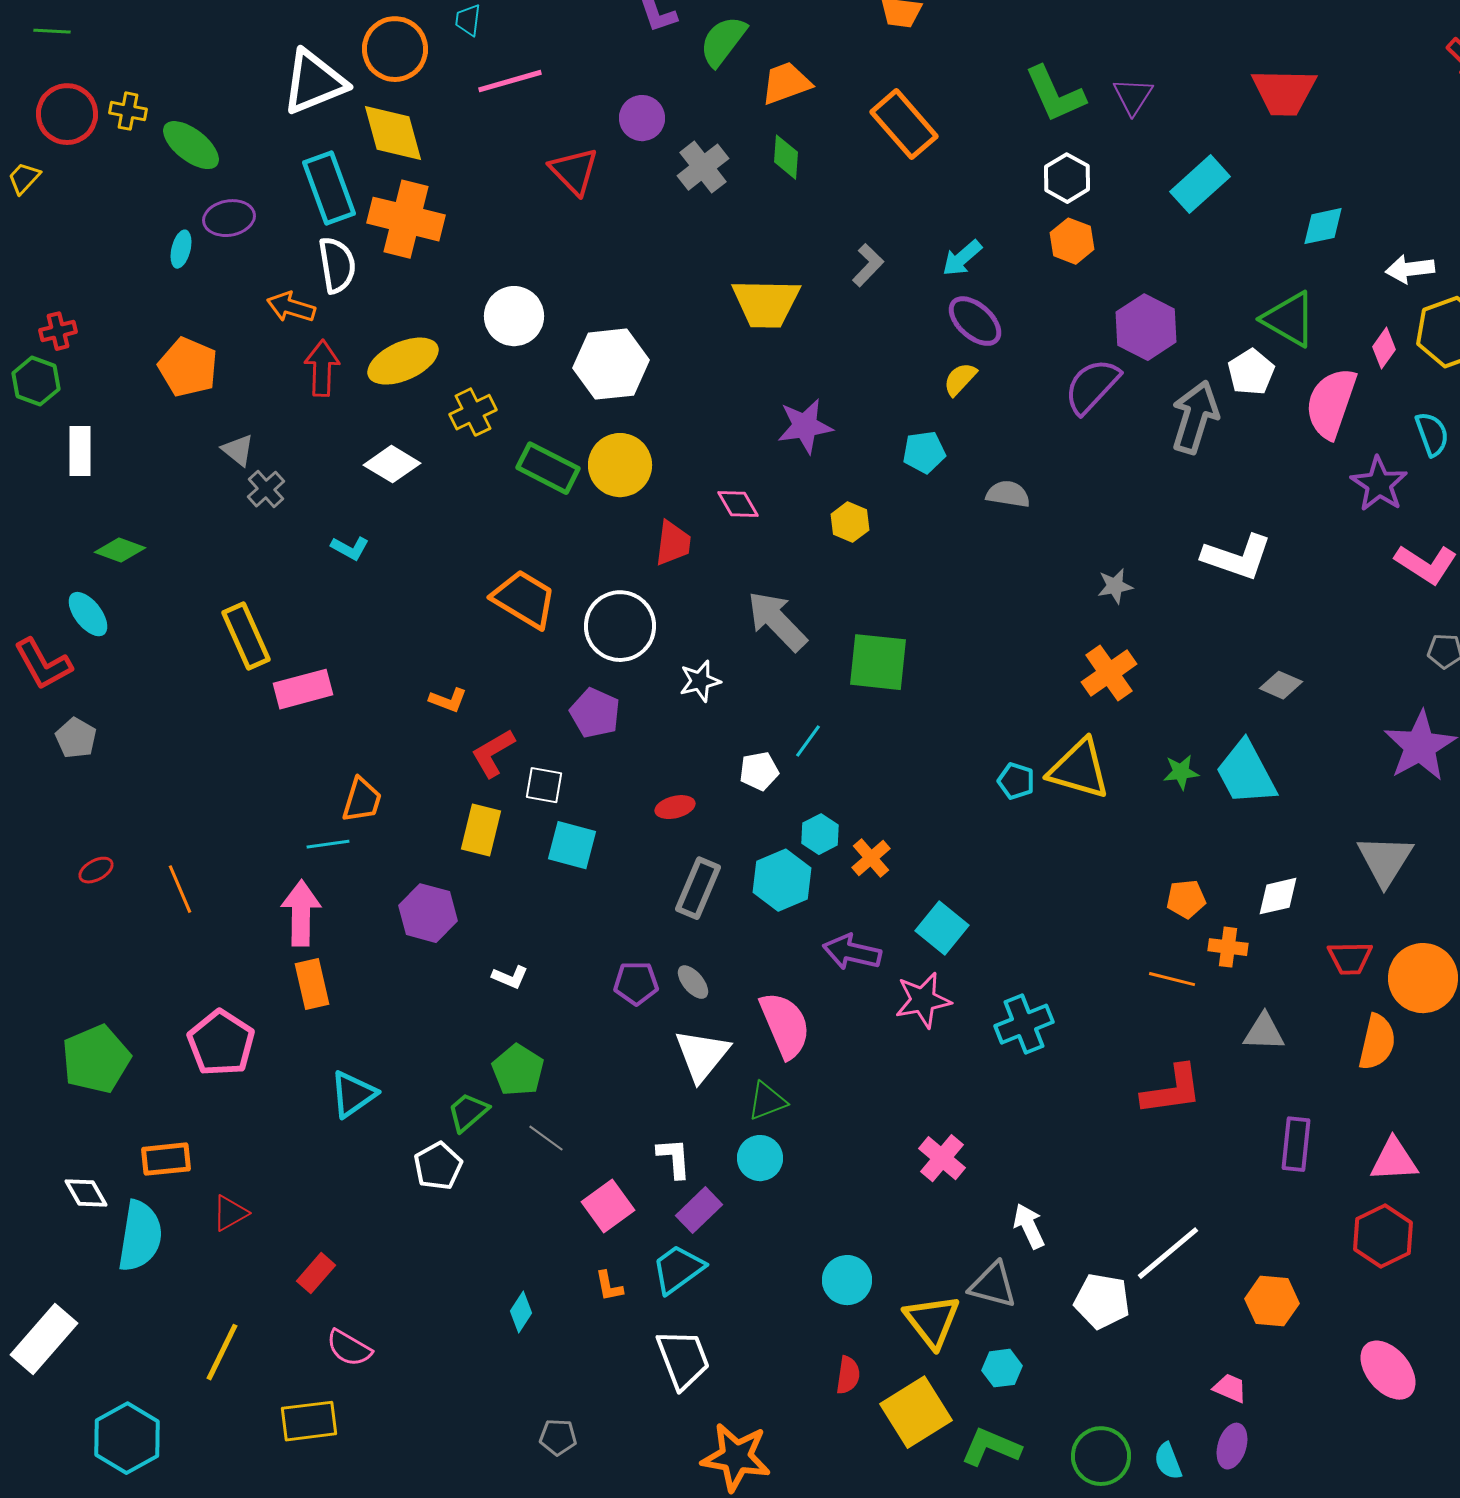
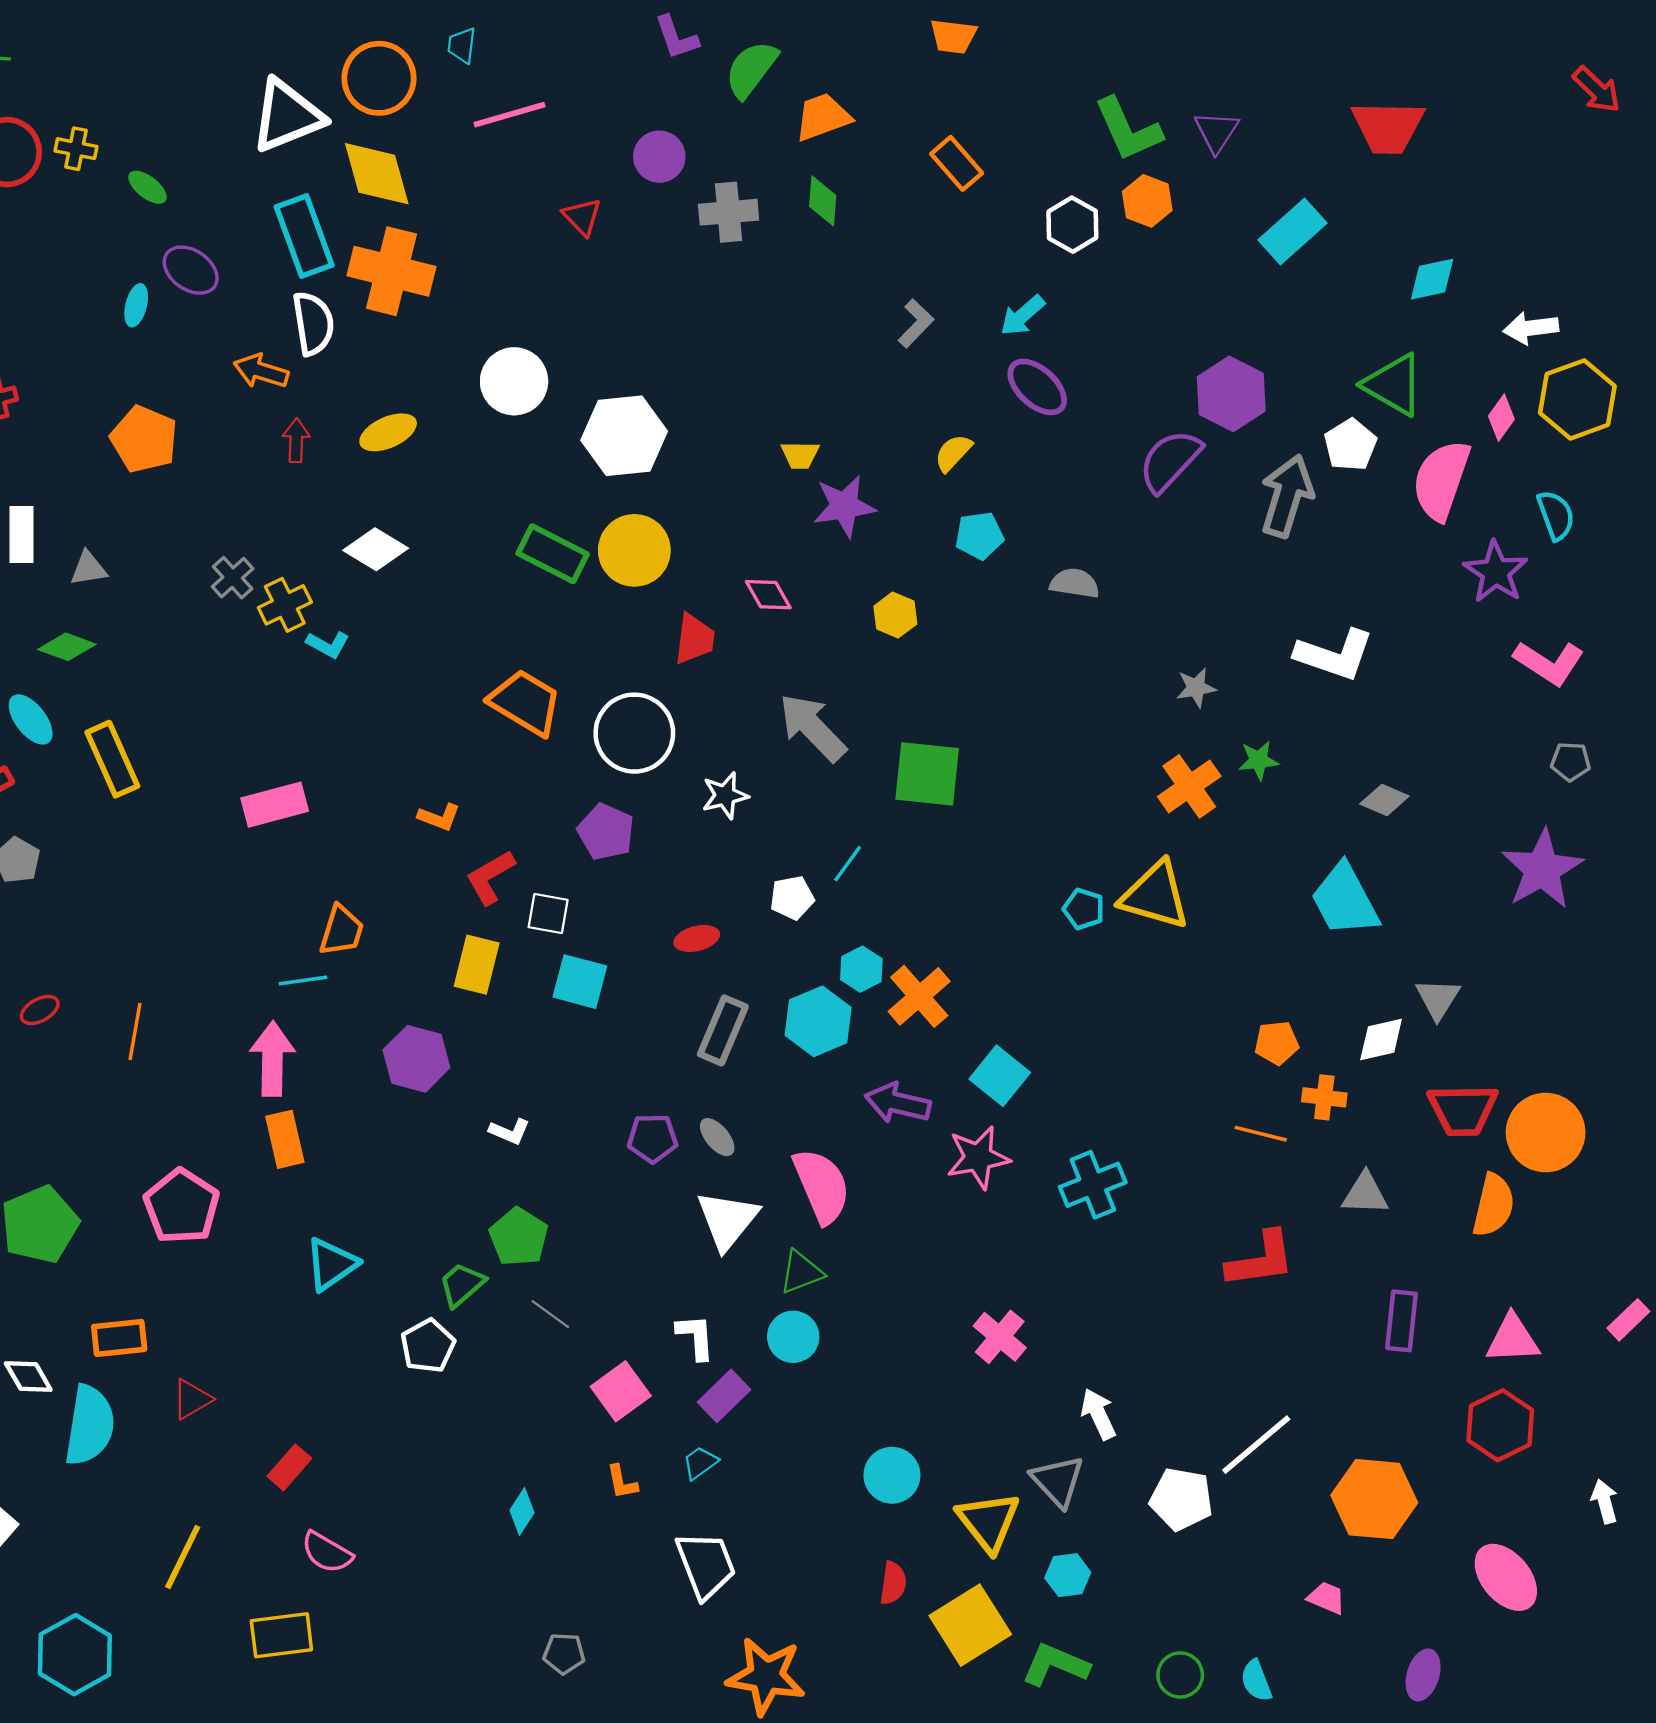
orange rectangle: (904, 124) -> (957, 163), size x0.7
green ellipse: (191, 145) -> (148, 187), size x0.6
gray cross: (703, 167) -> (729, 212), turned 33
red triangle: (574, 171) -> (582, 217), size x0.7
white hexagon: (1067, 178) -> (1072, 225), moved
purple ellipse: (229, 218) -> (191, 270), turned 45
orange hexagon: (1072, 241) -> (1147, 201), moved
yellow trapezoid: (766, 303) -> (800, 455), moved, size x0.5
yellow ellipse: (403, 361) -> (388, 432), size x0.7
red arrow: (322, 368) -> (296, 440), size x0.7
yellow semicircle: (960, 379) -> (953, 453), moved
yellow cross: (473, 412) -> (285, 605), moved
gray triangle: (238, 450) -> (88, 569), moved, turned -48
yellow rectangle: (246, 636) -> (112, 759), moved
green star: (1181, 772) -> (1258, 760), moved
orange cross: (871, 858) -> (919, 996), size x1.4
gray triangle: (1385, 860) -> (1438, 999), moved, size x0.7
orange line: (180, 889) -> (135, 1032), turned 33
red trapezoid: (1350, 958) -> (1463, 1110), size x1.4
cyan trapezoid: (678, 1269) -> (700, 1463), size x0.6
gray triangle: (993, 1285) -> (1058, 1481), turned 32
orange hexagon: (1272, 1301) -> (1374, 1499), size x1.4
purple ellipse: (1232, 1446) -> (1423, 1675), moved
green circle: (1101, 1456) -> (1180, 1675), size x0.7

